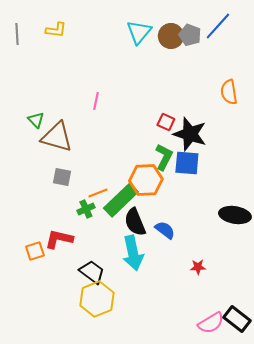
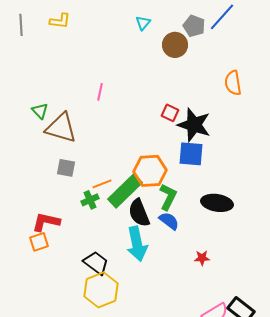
cyan triangle: (139, 32) -> (143, 23), size x0.6
brown circle: (171, 36) -> (175, 45), moved
green L-shape: (164, 157) -> (168, 197), moved
black ellipse: (235, 215) -> (217, 203), moved
red L-shape: (59, 239) -> (46, 222), moved

